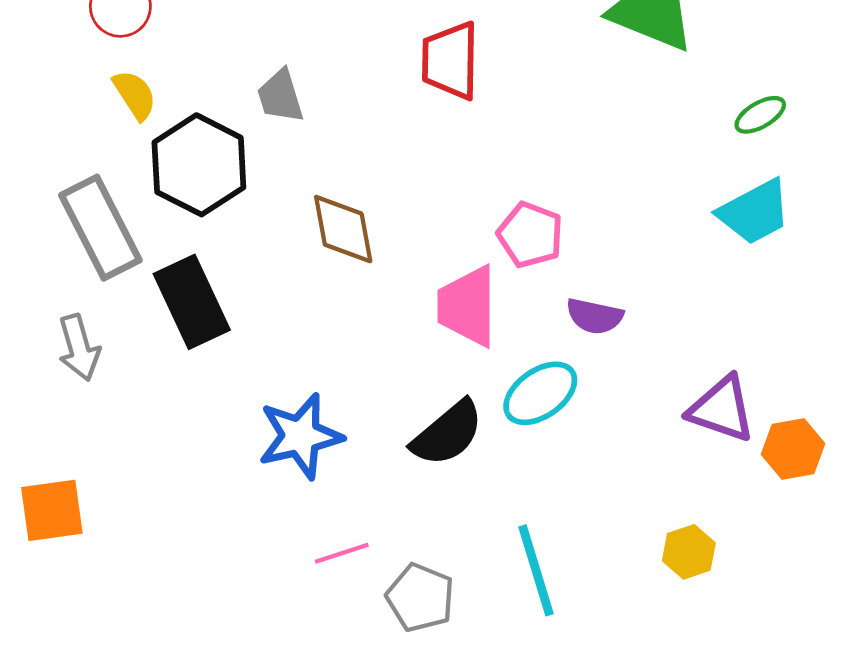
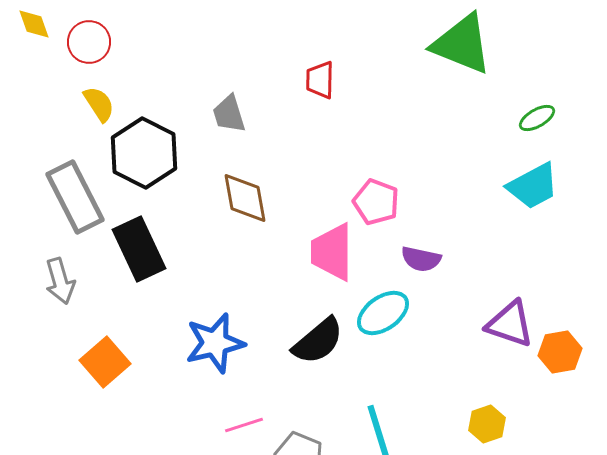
red trapezoid: (450, 61) -> (320, 80), size x0.7
gray trapezoid: (280, 96) -> (229, 114), moved
orange square: (52, 510) -> (105, 362), moved, turned -33

